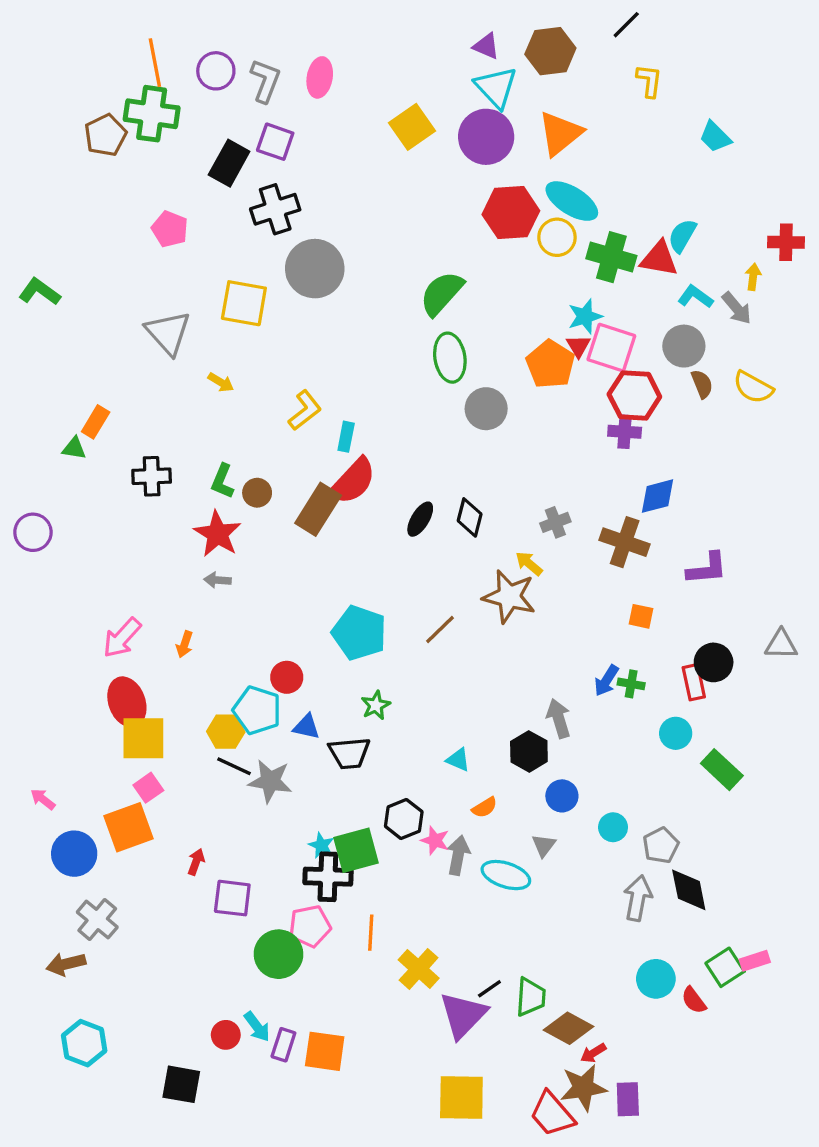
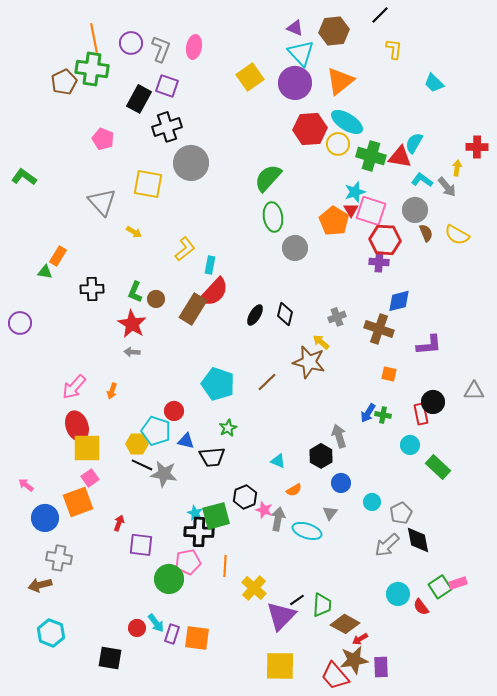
gray arrow: (638, 898) -> (387, 545), turned -144
gray cross: (97, 920) -> (59, 558), turned -30

